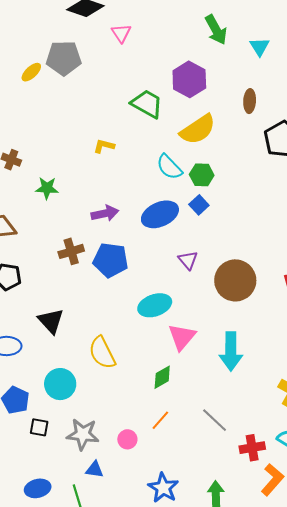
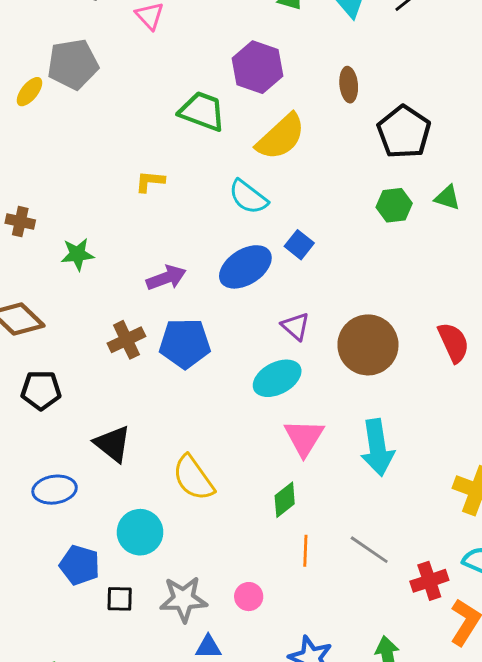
green hexagon: (202, 175) -> (394, 205), moved
cyan ellipse: (155, 305) -> (277, 378), moved
orange line: (160, 420) -> (305, 551), moved, turned -30

